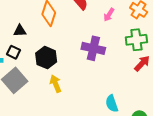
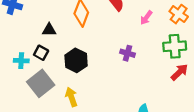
purple cross: (93, 48) -> (128, 53), size x0.6
yellow arrow: (56, 84) -> (71, 97), moved

